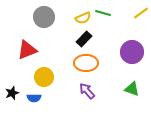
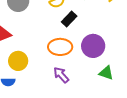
black rectangle: (84, 39) -> (69, 19), moved
purple circle: (132, 52) -> (93, 46), moved

